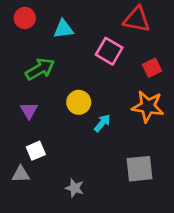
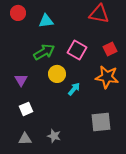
pink square: (109, 51) -> (77, 50), moved
green arrow: (40, 69) -> (44, 52), moved
gray triangle: (21, 174) -> (25, 139), moved

